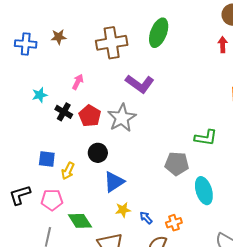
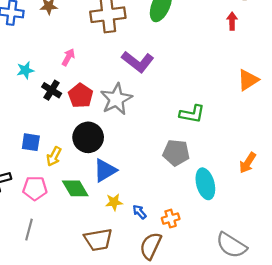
green L-shape: (206, 138) -> (192, 114), moved
black circle: (98, 153) -> (88, 137), size x1.4
green diamond: (80, 221) -> (75, 188), moved

